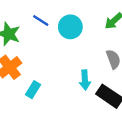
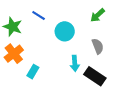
cyan circle: (70, 27) -> (65, 31), moved

